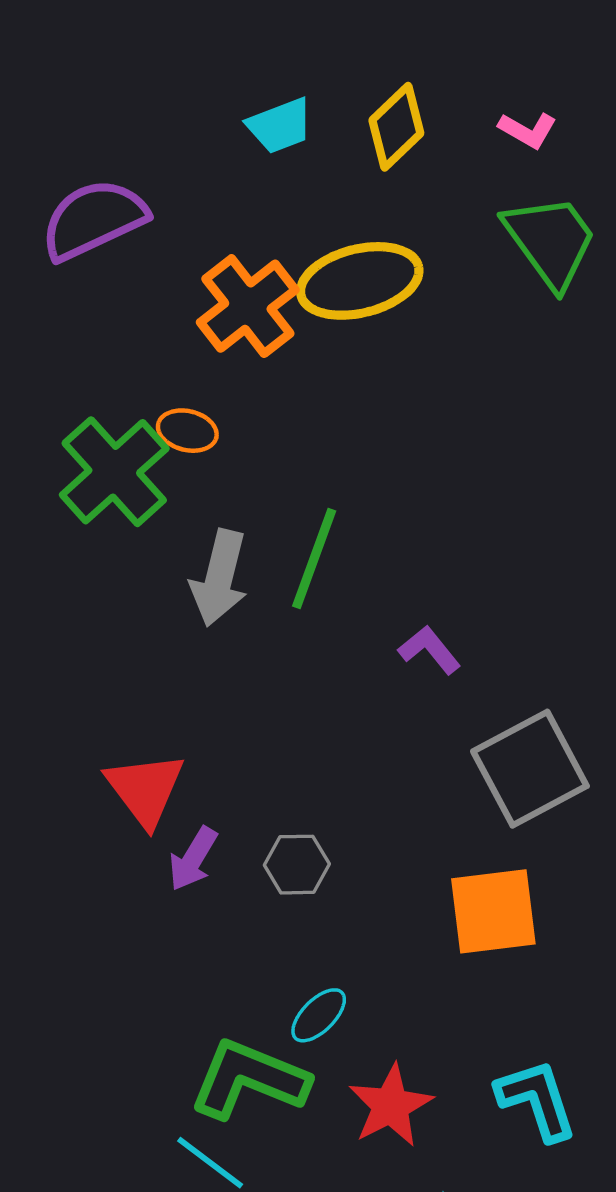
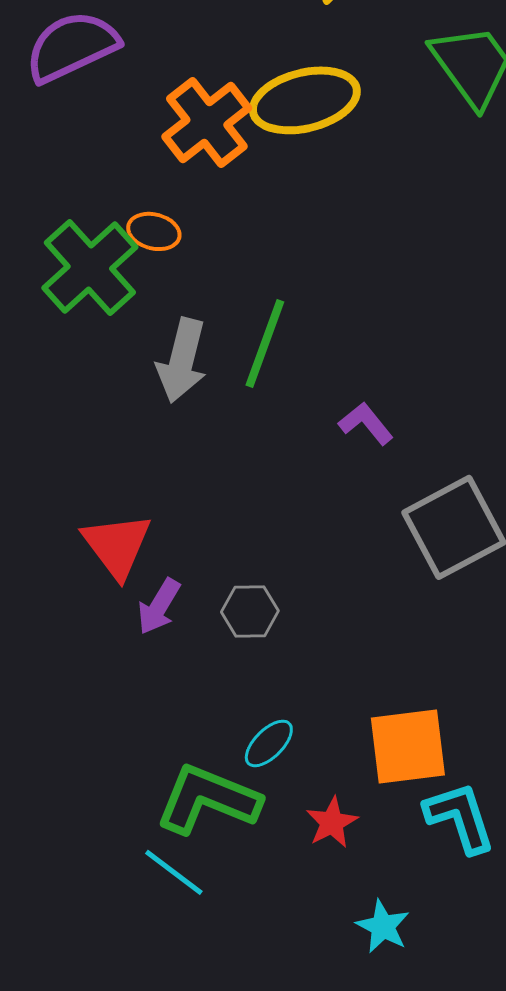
orange square: (493, 911) -> (408, 746), moved
red star: (391, 1106) -> (332, 822), size x0.7

